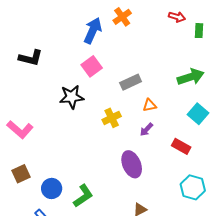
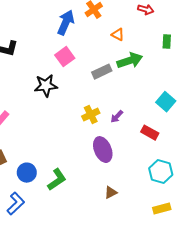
green rectangle: (199, 31) -> (167, 42), moved
green arrow: (191, 77) -> (130, 61), moved
orange triangle: (150, 105) -> (118, 35), moved, turned 40
yellow cross: (112, 118) -> (91, 115), moved

